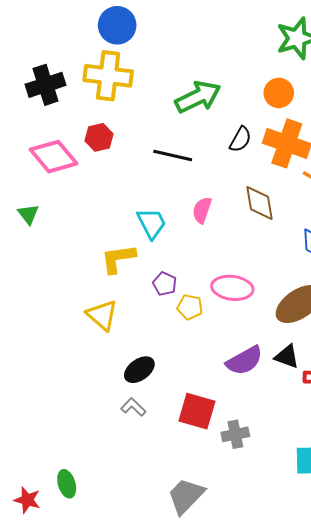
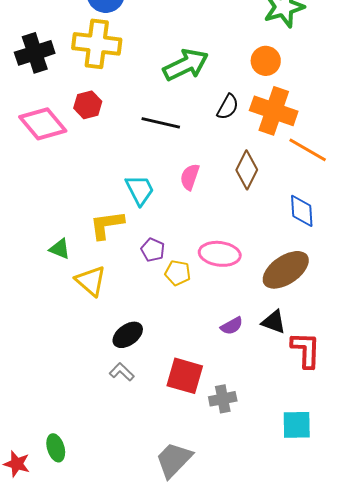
brown diamond: (260, 203) -> (247, 170), turned 36
green triangle: (28, 214) -> (60, 249), moved, turned -30
purple semicircle: (244, 361) -> (232, 326), size x0.6

